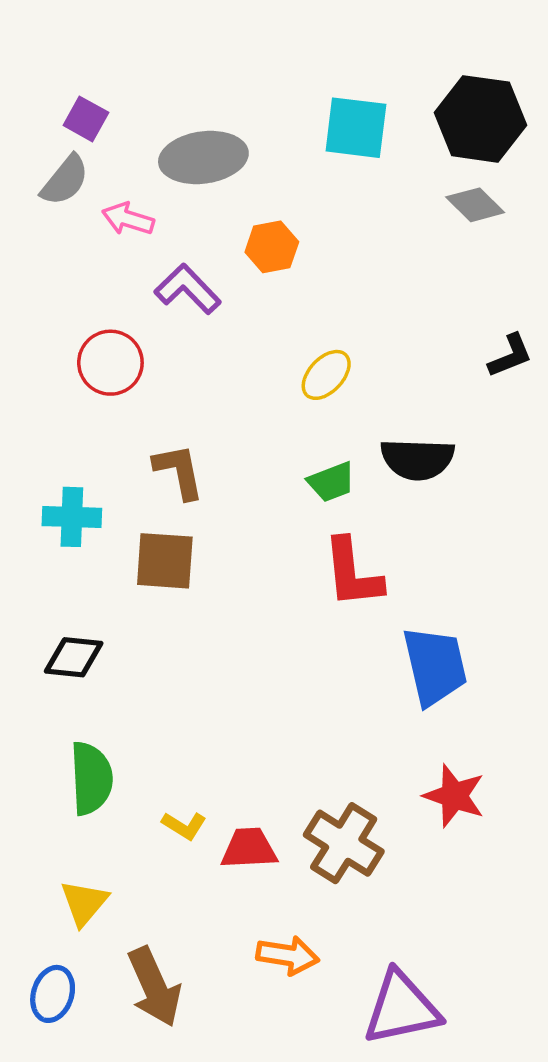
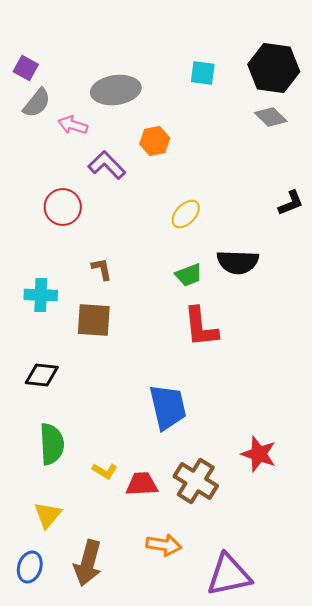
purple square: (86, 119) -> (26, 68), moved
cyan square: (356, 128) -> (203, 73), size x0.7
brown L-shape: (179, 471) -> (102, 269), size x0.7
blue trapezoid: (435, 666) -> (168, 407), moved
brown arrow: (154, 987) -> (88, 563), turned 39

